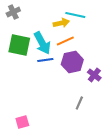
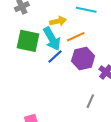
yellow arrow: (61, 23) -> (58, 21), moved
blue line: (45, 60) -> (55, 56), turned -35

